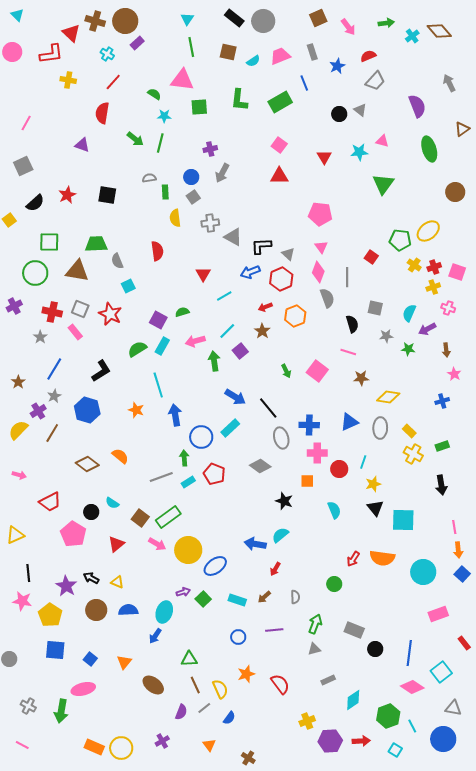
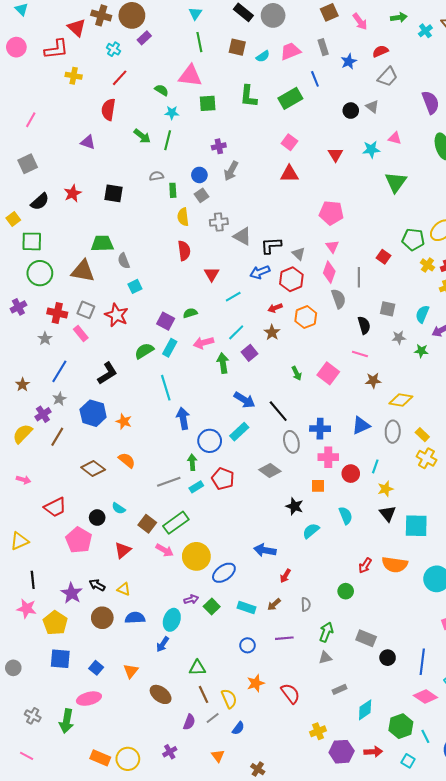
green square: (49, 242) -> (32, 241), moved
red semicircle: (157, 251) -> (184, 251), moved
orange star: (136, 410) -> (124, 421), moved
cyan semicircle: (280, 535) -> (311, 531), moved

